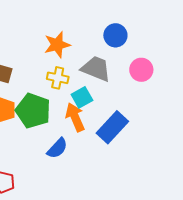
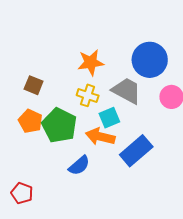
blue circle: (115, 35) -> (150, 60), size x1.5
orange arrow: (75, 117) -> (100, 137), turned -60

